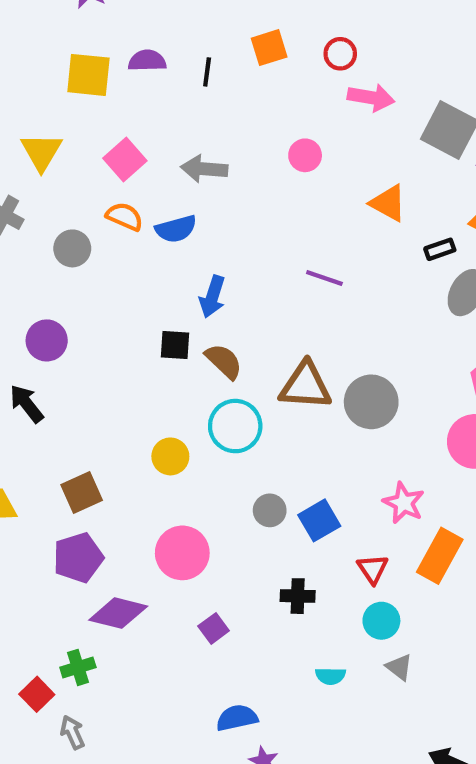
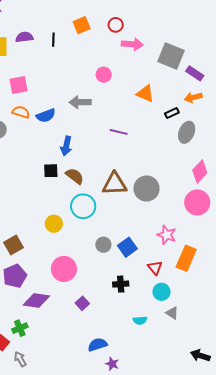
pink square: (125, 160) -> (18, 85), turned 36
gray arrow: (204, 169) -> (80, 102), moved

